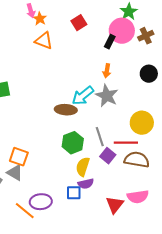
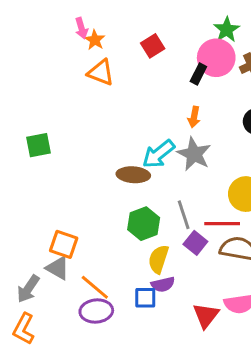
orange line: (25, 211) -> (95, 287), moved

